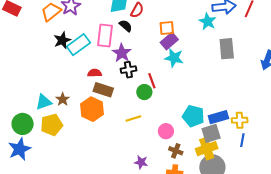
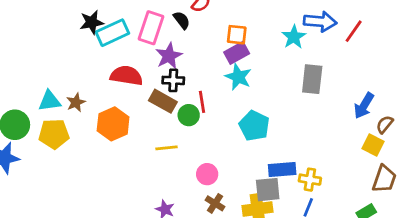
red semicircle: (95, 73) -> (126, 76), size x1.6
brown rectangle: (103, 90) -> (163, 101), moved
cyan pentagon: (193, 116) -> (254, 126), moved

